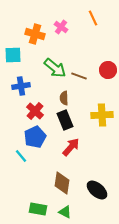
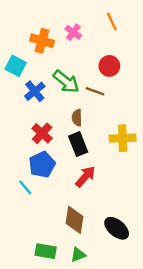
cyan square: (13, 55) -> (16, 66), turned 30
red circle: (108, 70) -> (109, 66), moved
blue cross: (21, 86) -> (35, 91), moved, turned -30
green triangle: (65, 212) -> (78, 255), turned -48

